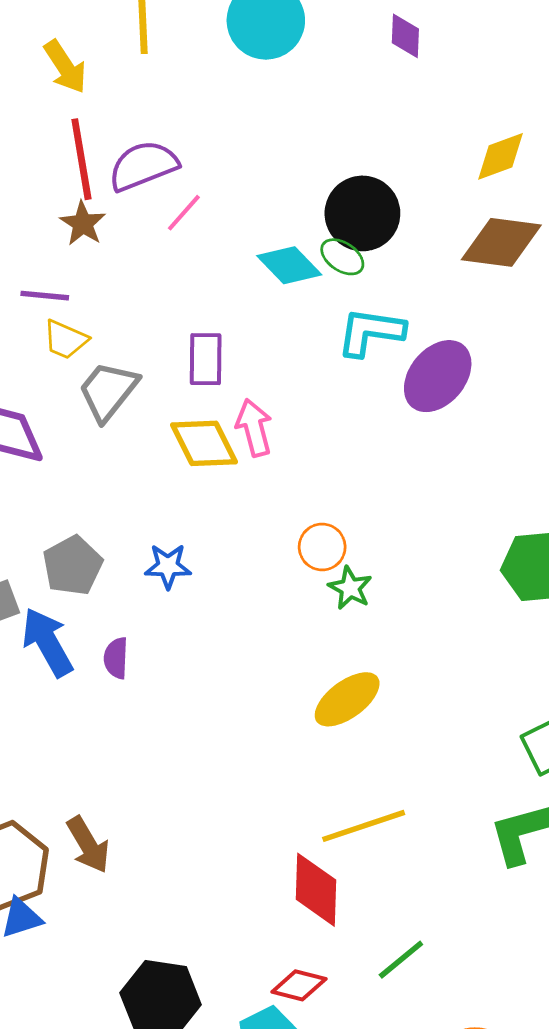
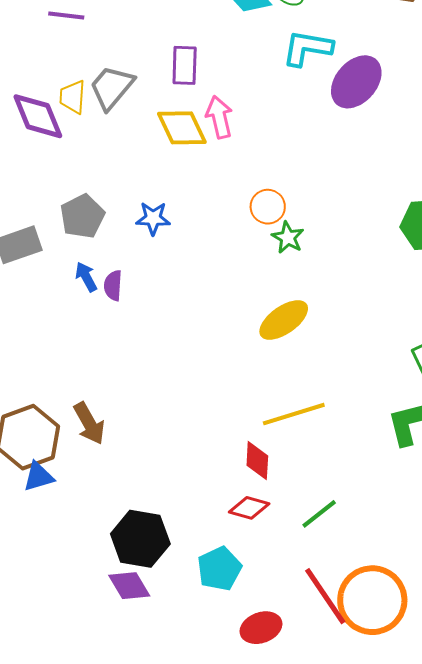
yellow trapezoid: (65, 340) -> (73, 97), moved, turned 69
blue arrow: (47, 642) -> (86, 277), moved, size x0.6
red diamond: (316, 890) -> (257, 461), size x0.7
red diamond: (299, 985) -> (249, 508), moved

